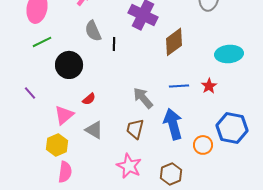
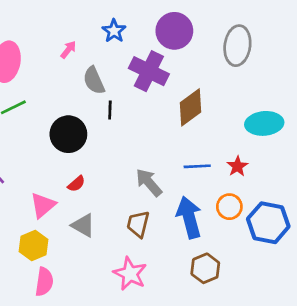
gray semicircle: (93, 31) -> (94, 80), moved
black circle: (69, 65) -> (68, 134), moved
orange circle: (203, 145) -> (229, 207), moved
brown hexagon: (171, 174) -> (205, 268), moved

